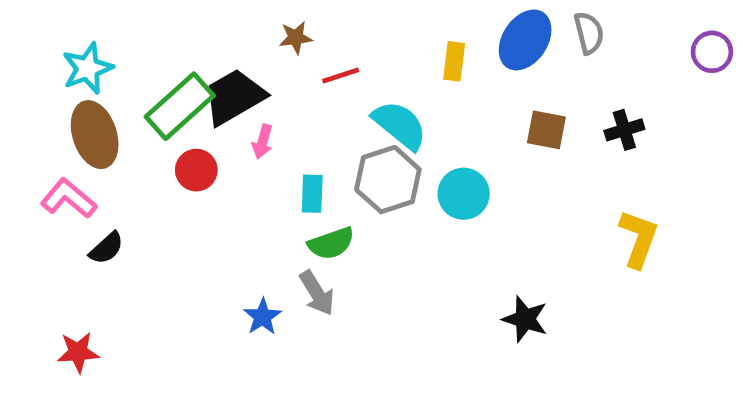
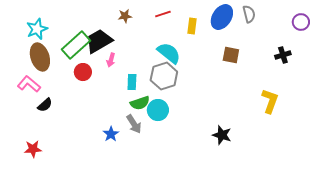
red line: (341, 75) -> (163, 14), moved
black cross: (624, 130) -> (283, 55), moved
cyan circle: (464, 194) -> (158, 110), moved

